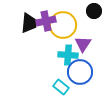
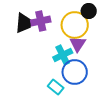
yellow circle: (63, 25) -> (75, 25), moved
cyan cross: (68, 55) -> (63, 55), turned -30

